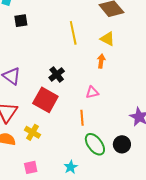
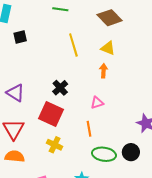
yellow cross: (33, 132) -> (55, 145), moved
green ellipse: (95, 144) -> (104, 154), turned -40

